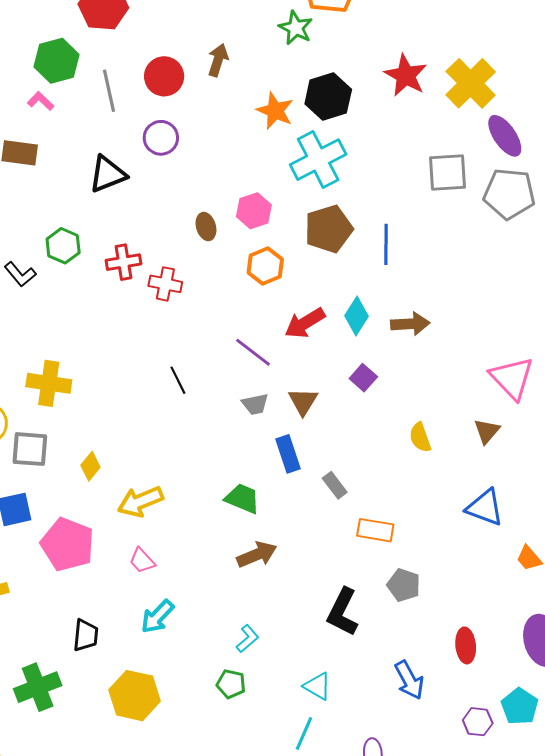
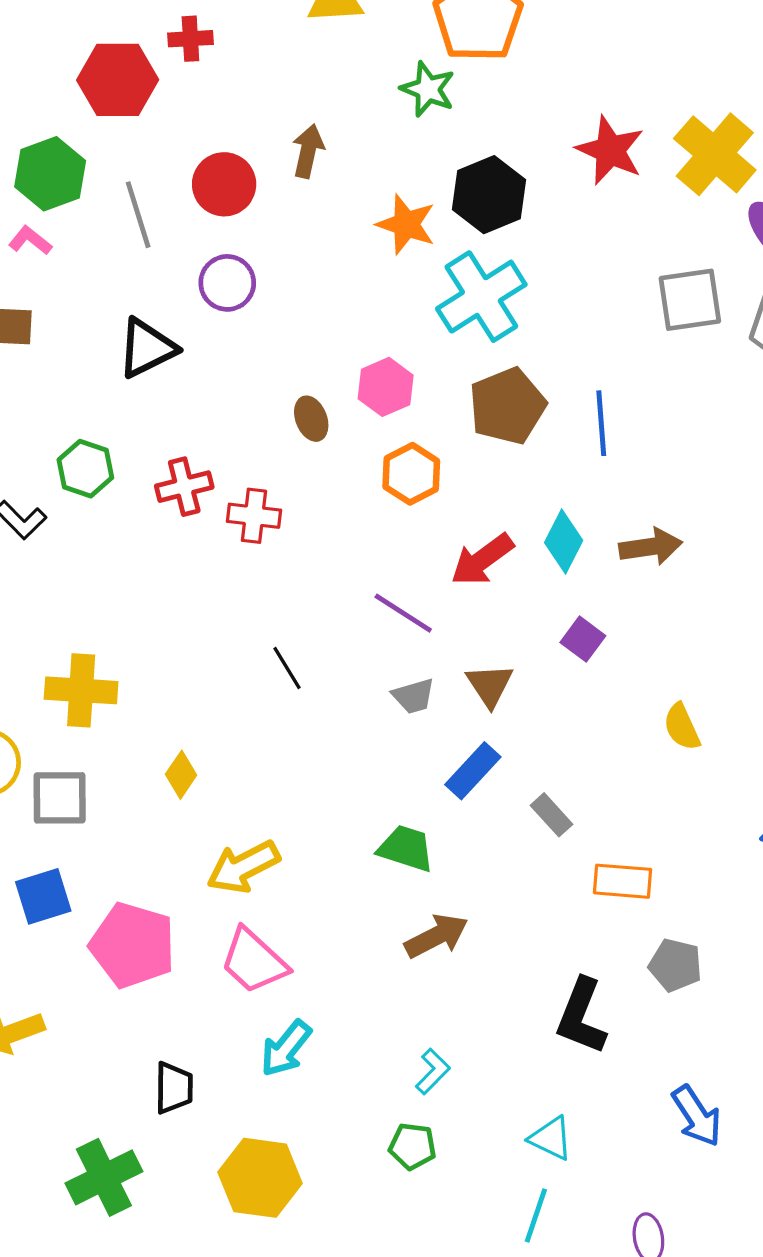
blue rectangle: (288, 454) -> (473, 771), turned 66
yellow diamond: (90, 466) -> (181, 775), moved
pink trapezoid: (142, 561) -> (254, 961), size x1.6

